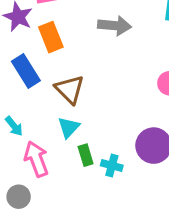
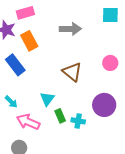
brown triangle: (70, 89) -> (72, 72), moved
pink arrow: (36, 159) -> (28, 122), turned -40

